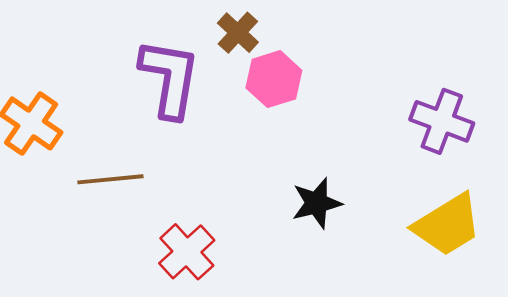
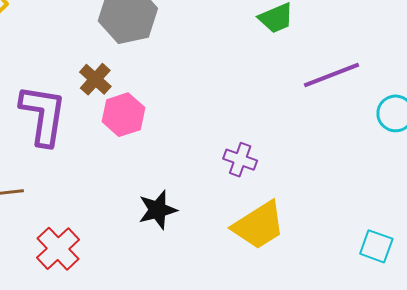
purple cross: (442, 121) -> (240, 160), moved, size x0.7

